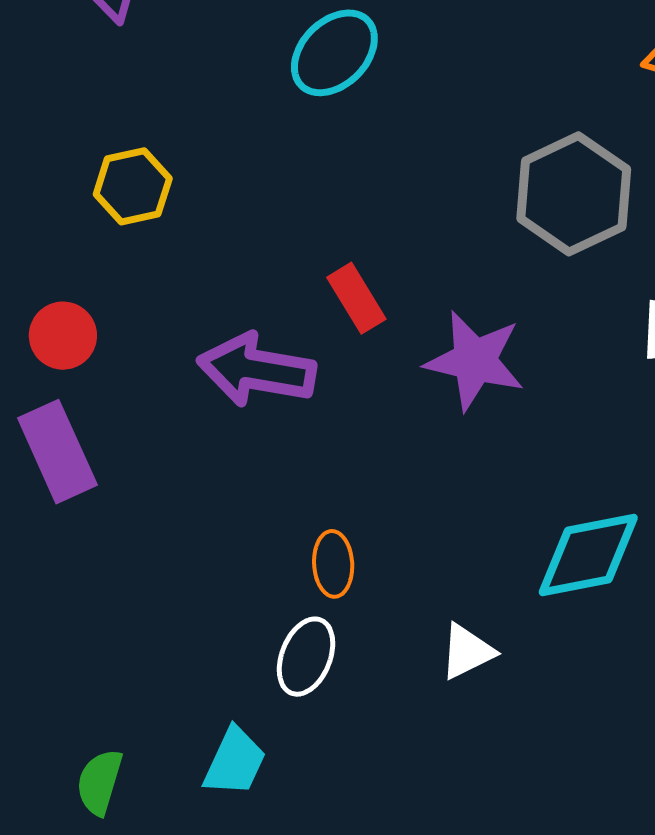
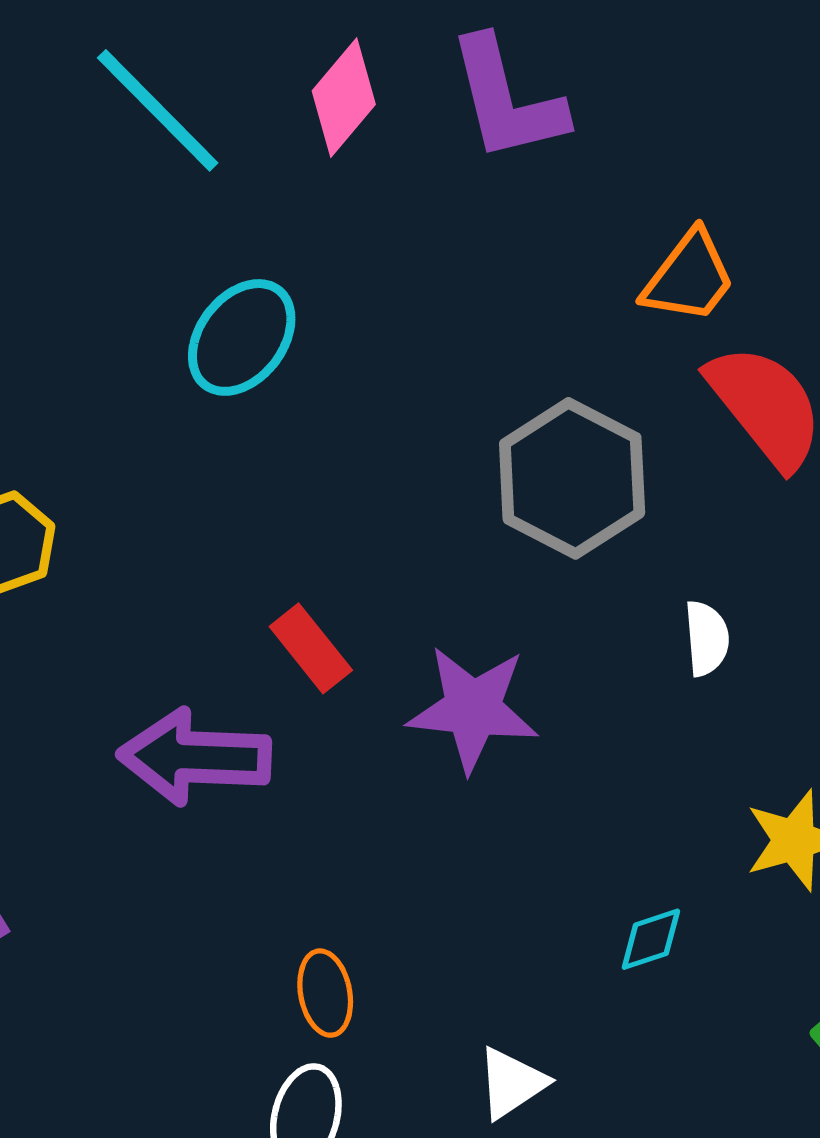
cyan diamond: (588, 555) -> (651, 939), size x0.5

